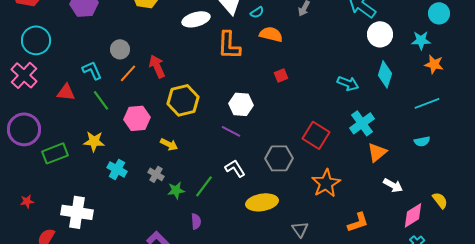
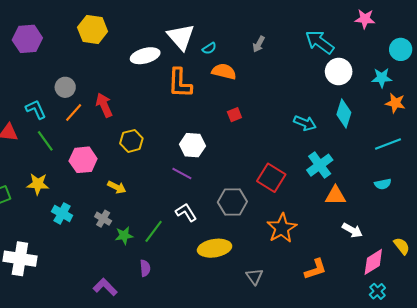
yellow hexagon: (183, 100) -> (131, 141), size x0.7
orange triangle: (377, 152) -> (335, 196), turned 40

